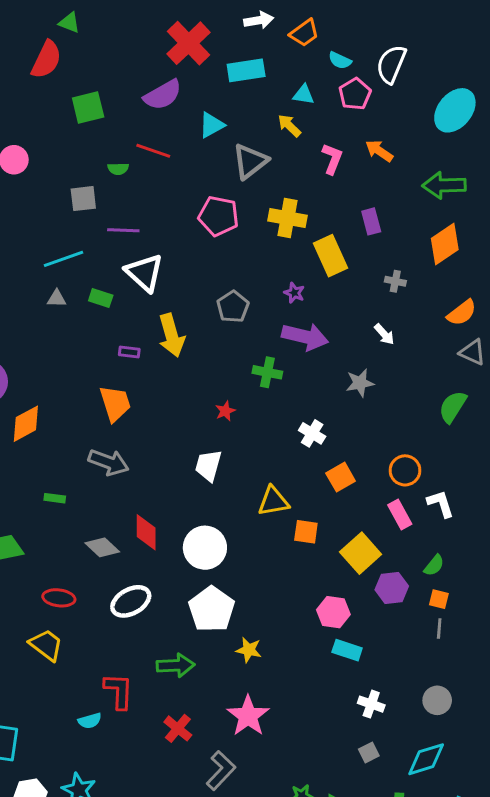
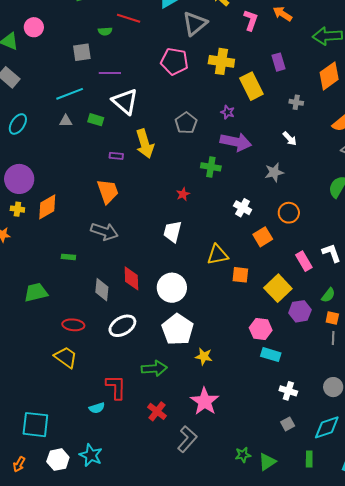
orange circle: (405, 470) -> (289, 213), moved
gray diamond: (102, 547) -> (102, 290), turned 55

